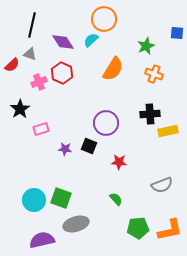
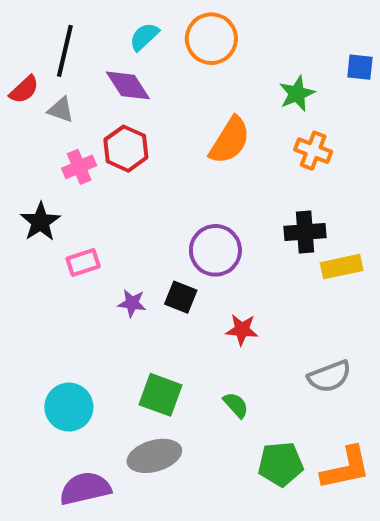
cyan semicircle: (91, 40) -> (144, 37), moved
red semicircle: (12, 65) -> (24, 90), moved
green square: (61, 198) -> (160, 395), moved

